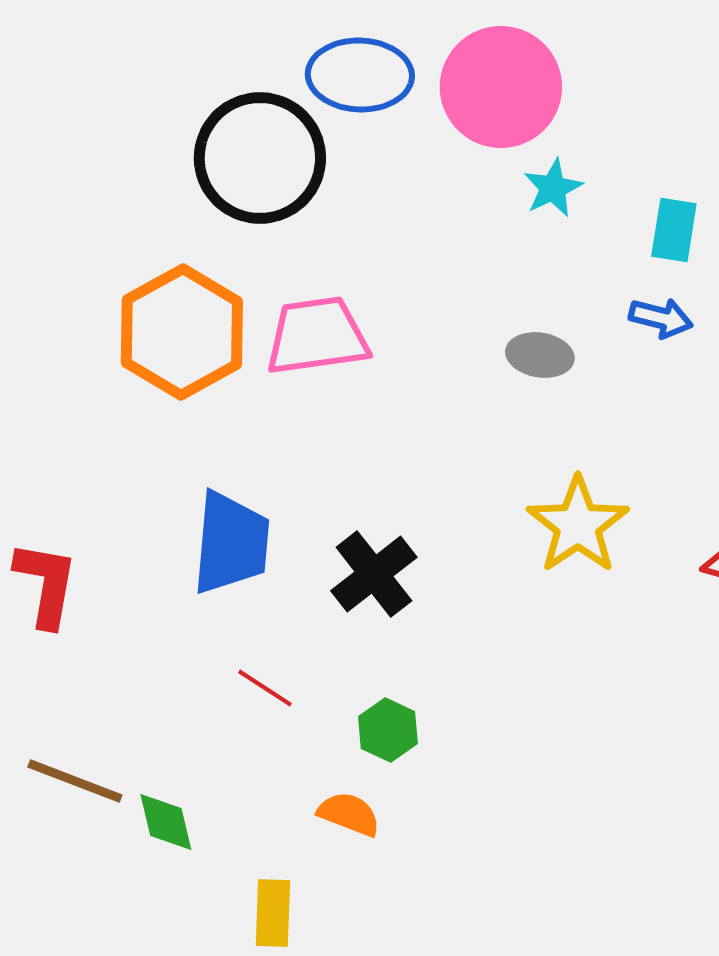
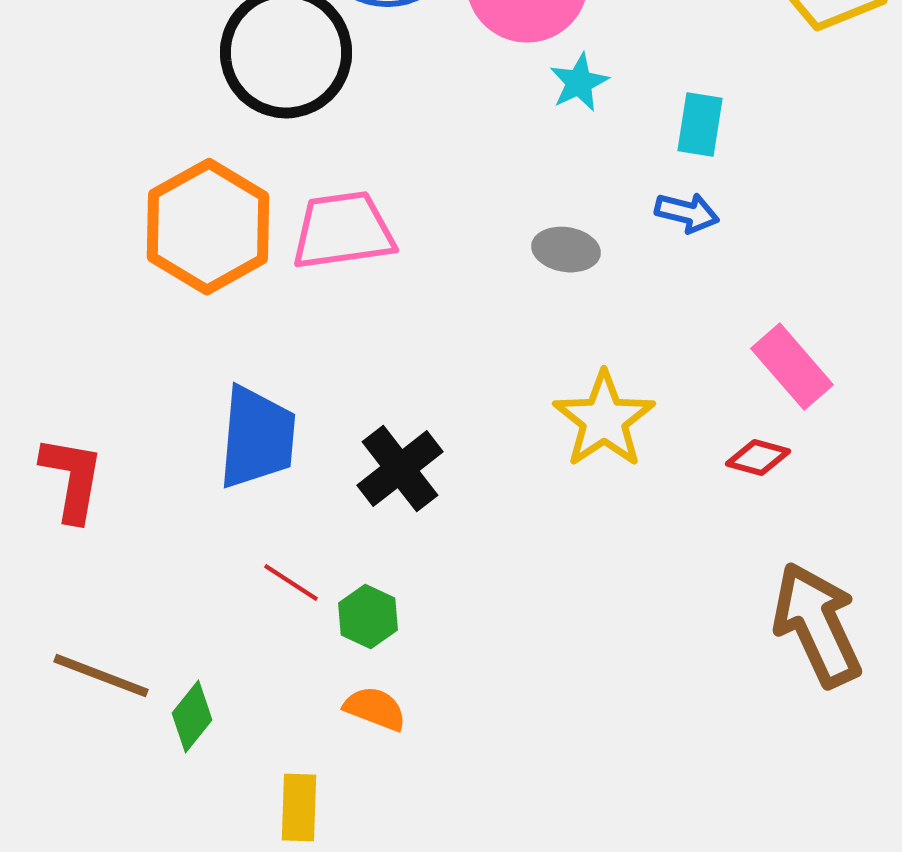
green hexagon: (388, 730) -> (368, 617), moved
green diamond: (166, 822) -> (192, 717), turned 52

